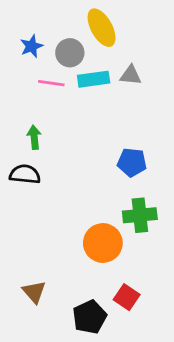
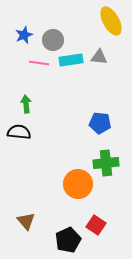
yellow ellipse: (102, 28) -> (111, 21), moved

